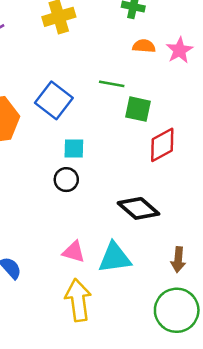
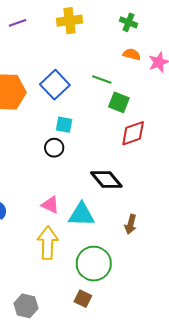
green circle: (177, 310) -> (94, 264), moved

